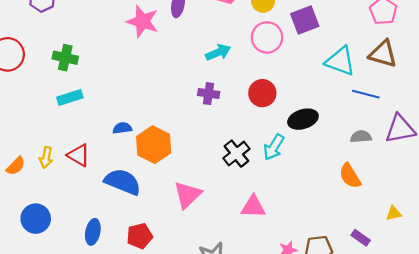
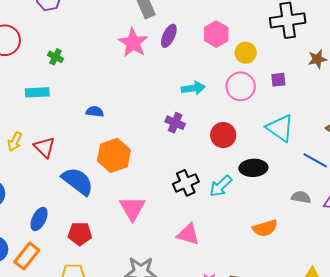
purple square: (305, 20) -> (278, 80), size x0.6
green cross: (65, 58) -> (55, 57), size x0.7
cyan triangle: (340, 61) -> (280, 128), moved
cyan rectangle: (70, 97) -> (37, 92), moved
blue semicircle: (122, 128) -> (95, 112), moved
orange semicircle: (350, 176) -> (265, 228), moved, turned -90
pink triangle: (187, 195) -> (132, 208), turned -32

